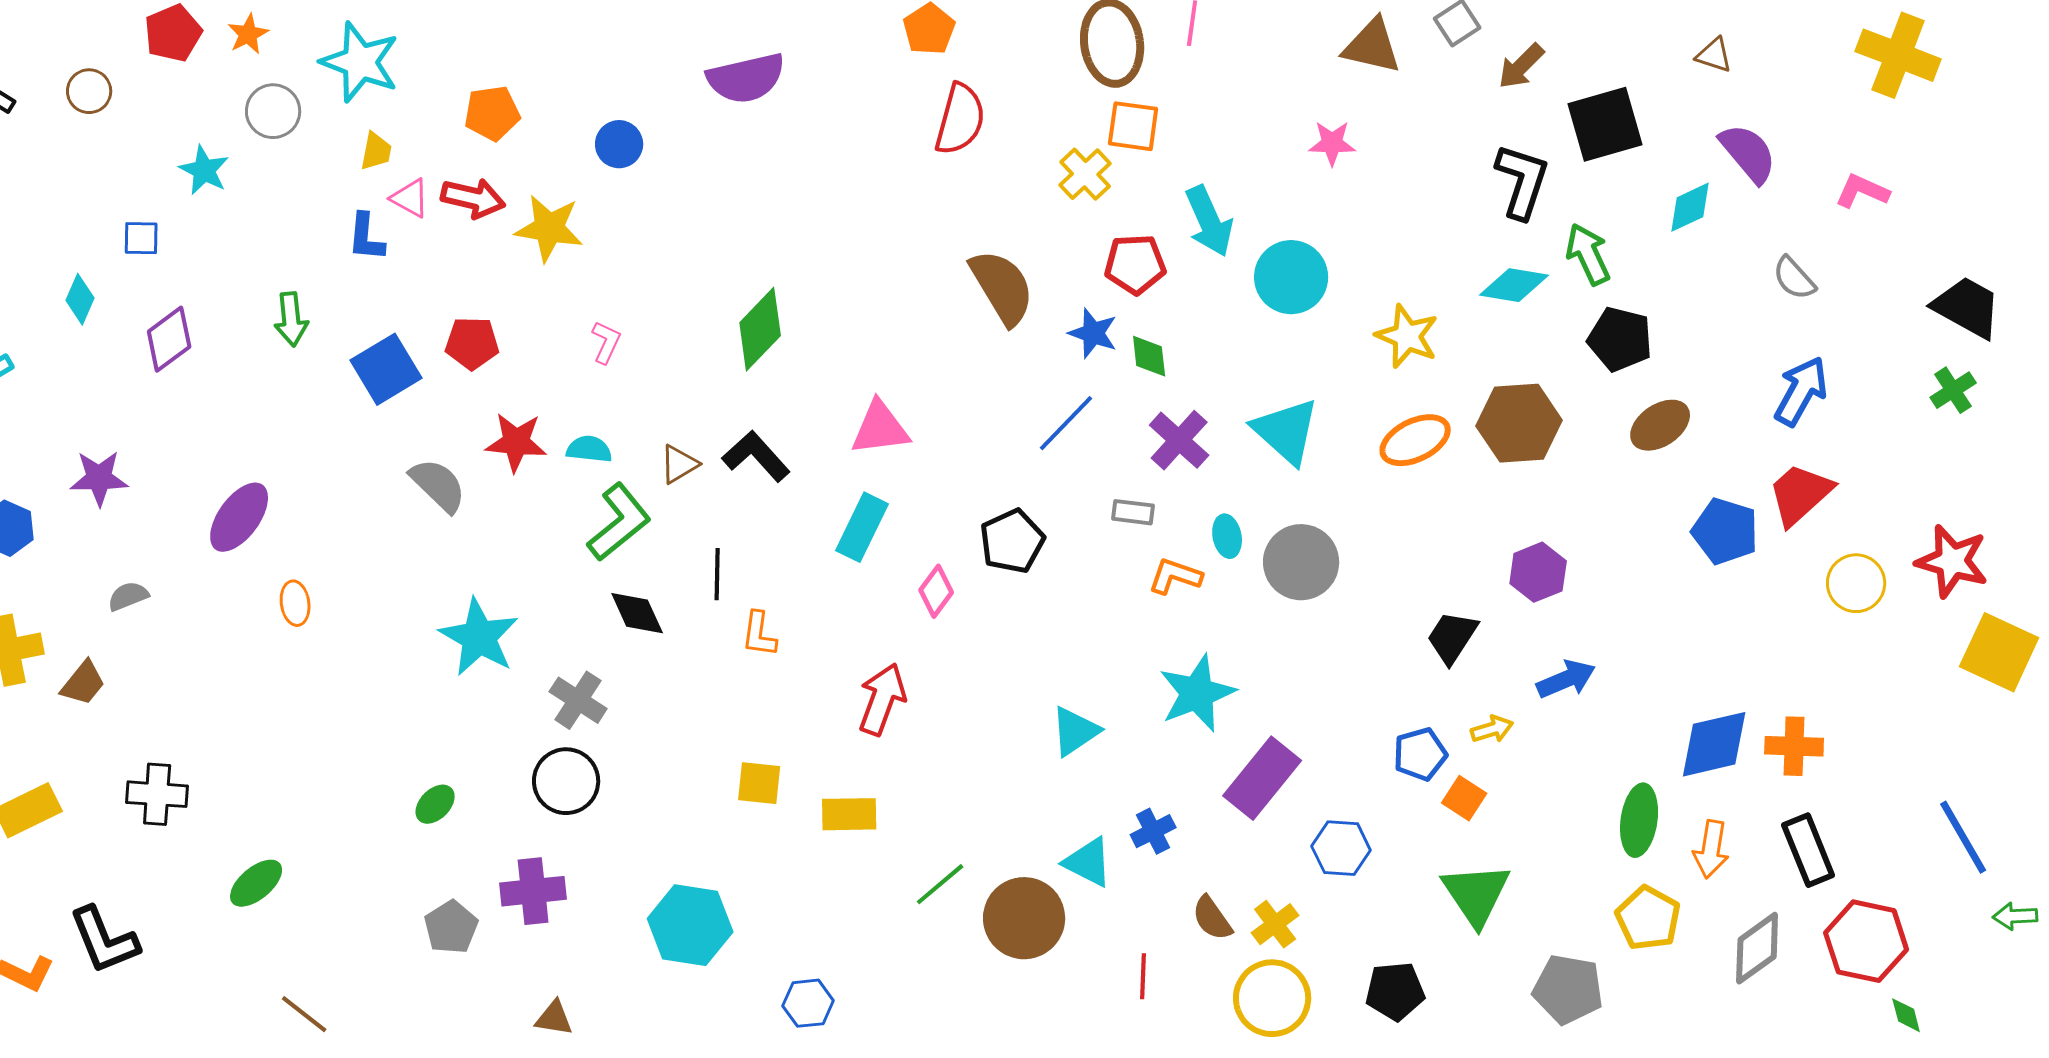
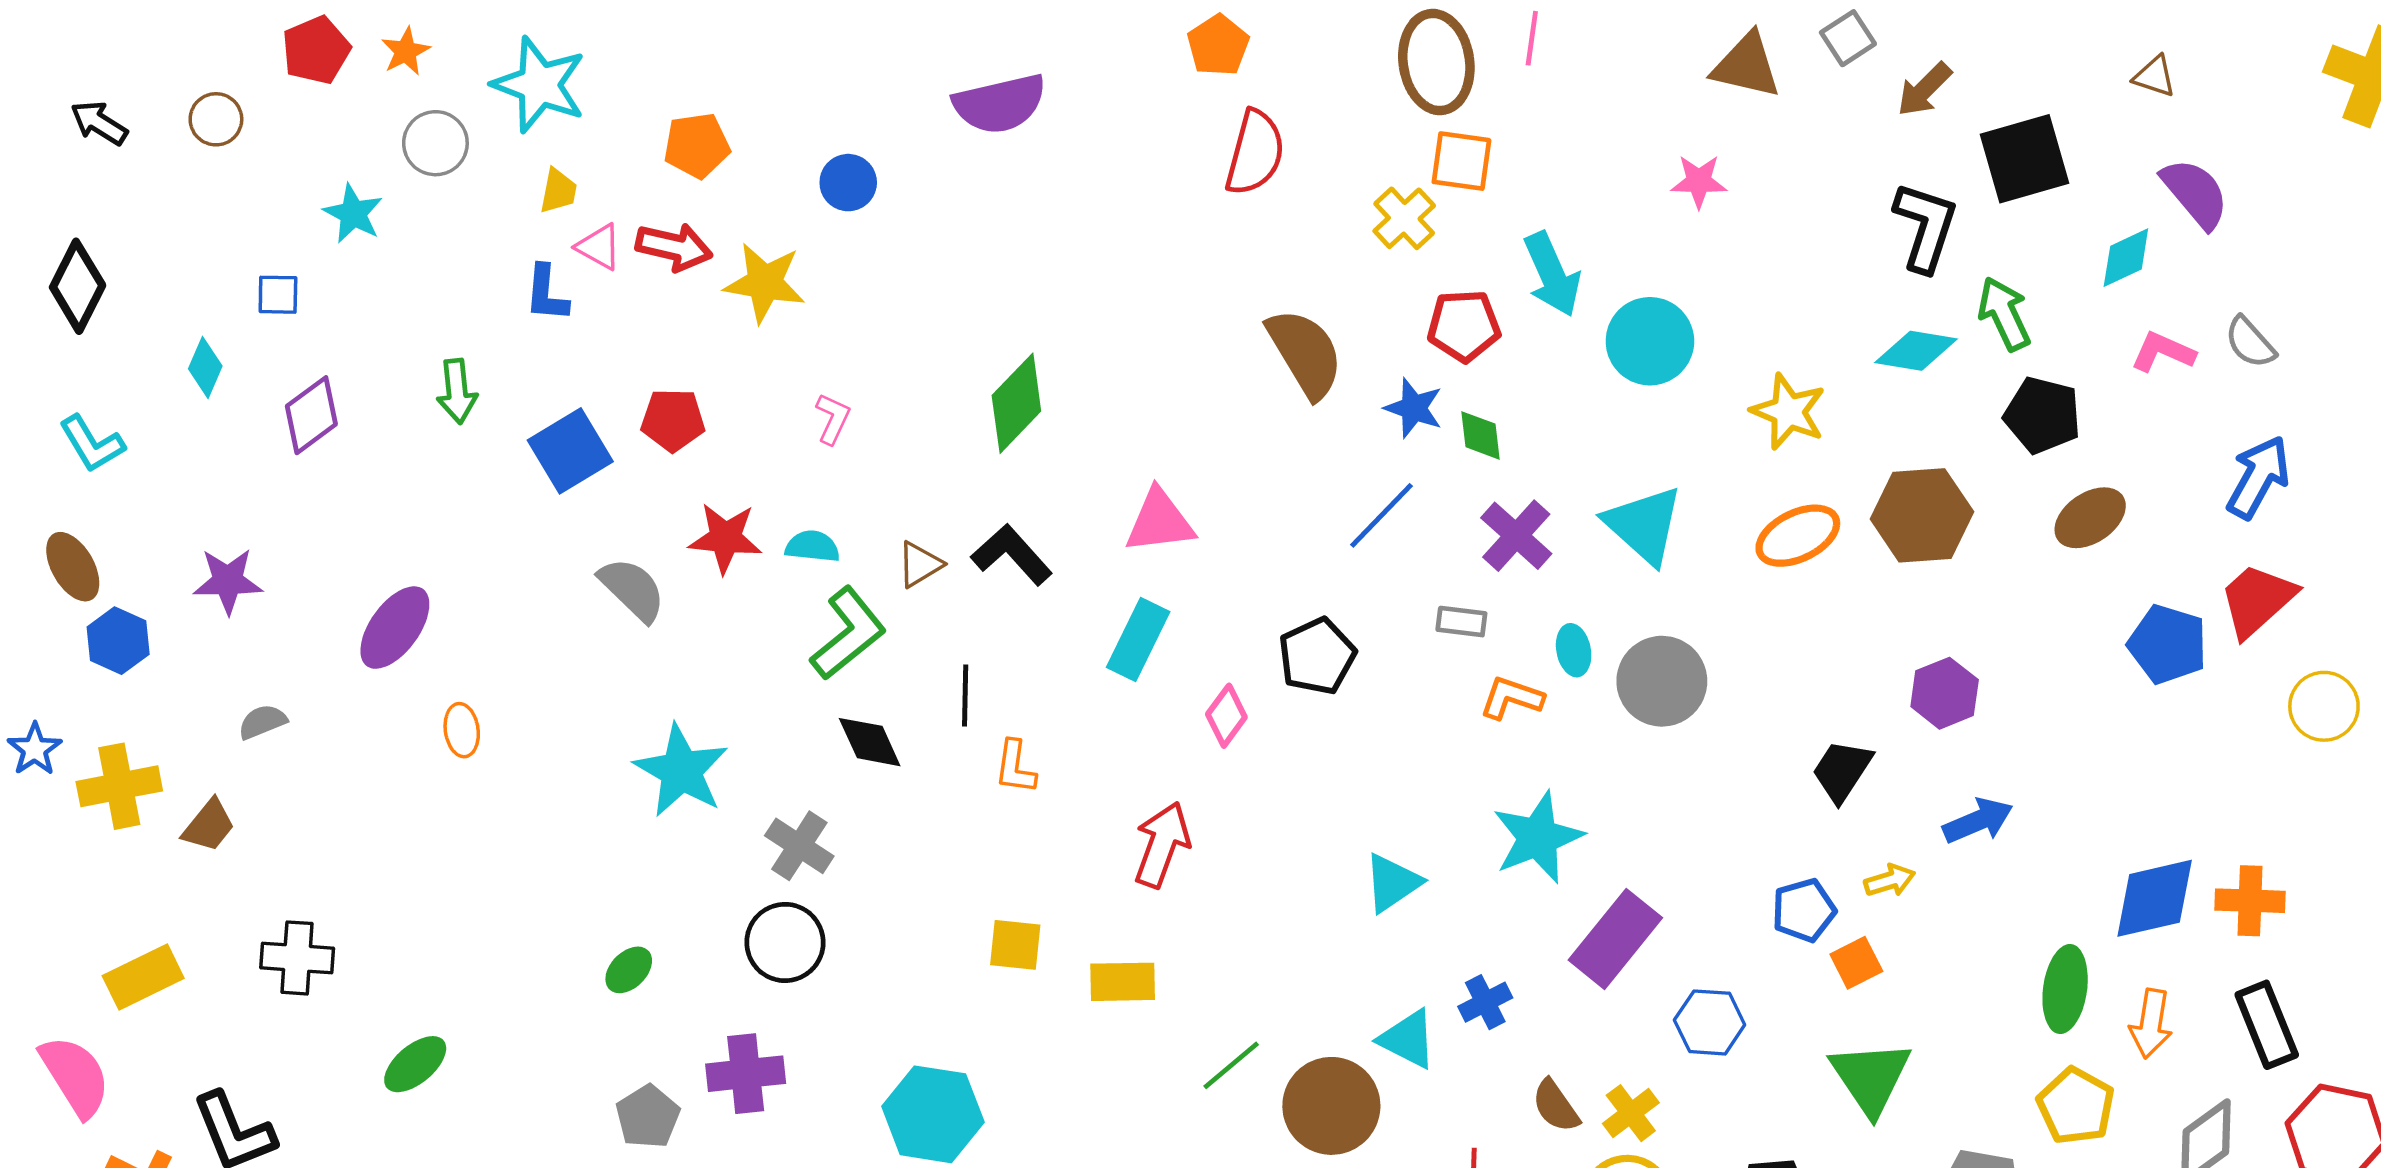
pink L-shape: (1862, 191) -> (2163, 352), moved
orange square: (1464, 798) -> (1856, 963), turned 30

